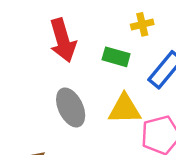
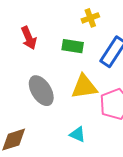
red arrow: (63, 40) -> (29, 38), size x0.7

